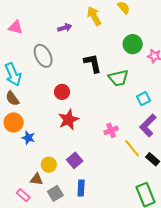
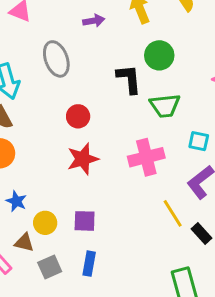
green circle: (133, 44) -> (159, 55), moved
cyan square: (143, 99) -> (199, 141), turned 32
pink cross: (111, 130) -> (146, 157), moved, size x1.6
blue star: (28, 138) -> (16, 201), moved
purple square: (75, 160) -> (85, 221), turned 35

